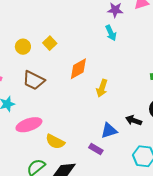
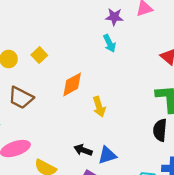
yellow arrow: (102, 88) -> (99, 107), turned -36
black arrow: (134, 120) -> (83, 150), moved

